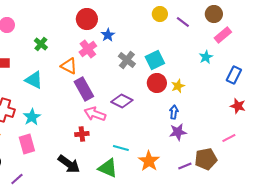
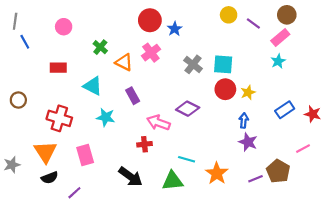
blue star: (108, 35) -> (175, 29), moved
pink rectangle: (223, 35) -> (280, 37), moved
cyan square: (155, 60) -> (223, 64), turned 30
orange triangle: (69, 66) -> (124, 62), moved
blue rectangle: (234, 75) -> (285, 110), moved, turned 30
purple rectangle: (84, 89) -> (133, 96), moved, size x0.7
cyan star: (32, 117) -> (106, 117), moved, turned -30
purple star: (178, 132) -> (248, 142), turned 30
brown pentagon: (206, 159) -> (278, 171), turned -30
green triangle: (108, 168) -> (173, 181), turned -30

